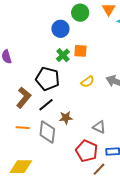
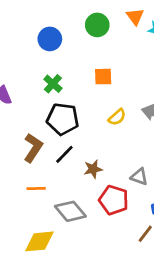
blue circle: (60, 29) -> (50, 39), moved
green cross: (63, 55) -> (53, 84), moved
gray diamond: (47, 132) -> (70, 211), moved, turned -40
red pentagon: (87, 151) -> (114, 200), moved

